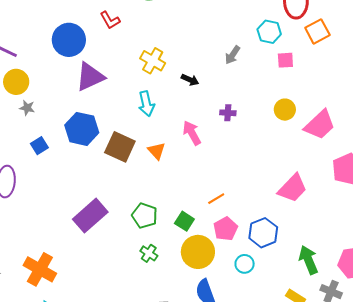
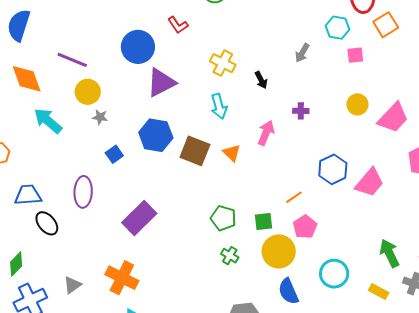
black arrow: (190, 80) -> (261, 80), turned 42
pink arrow: (192, 133) -> (266, 133), turned 55
purple rectangle: (90, 216) -> (139, 218), moved
green square: (184, 221) -> (264, 222), turned -36
blue hexagon: (263, 233) -> (333, 169), moved
cyan circle: (245, 264) -> (334, 274), moved, size x1.5

